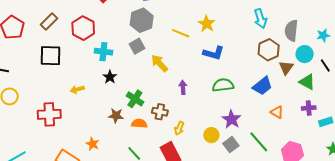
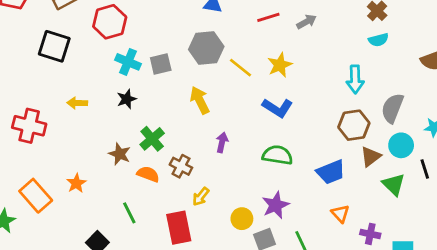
gray hexagon: (142, 20) -> (206, 48), moved
gray square: (137, 46) -> (161, 64), moved
purple cross: (309, 108) -> (370, 234), moved

